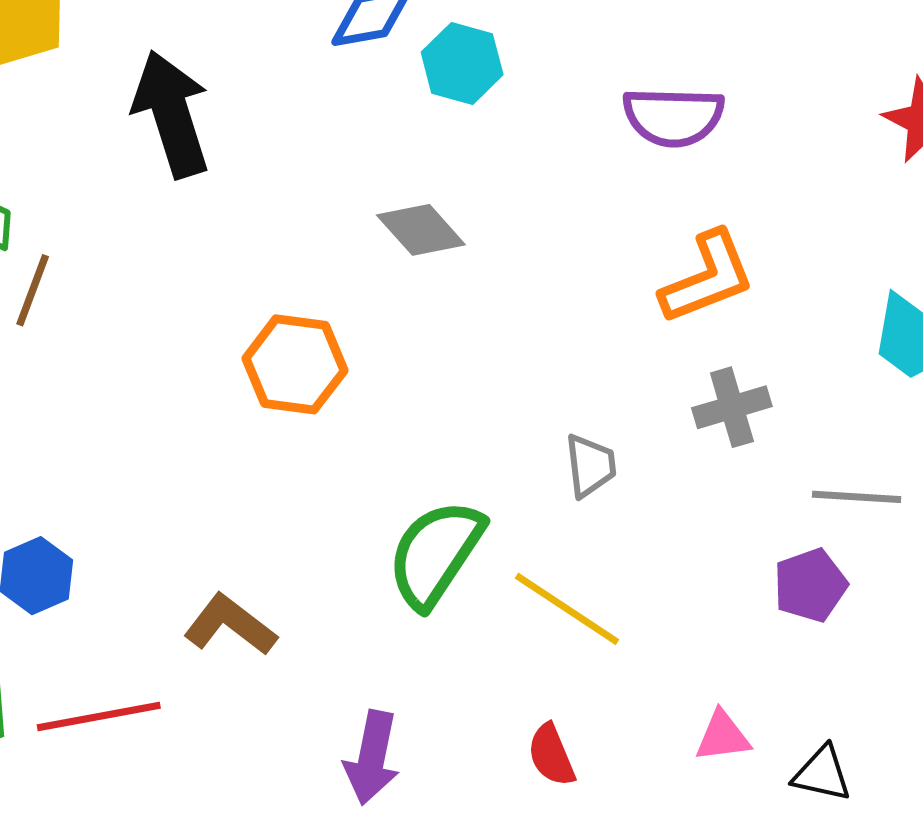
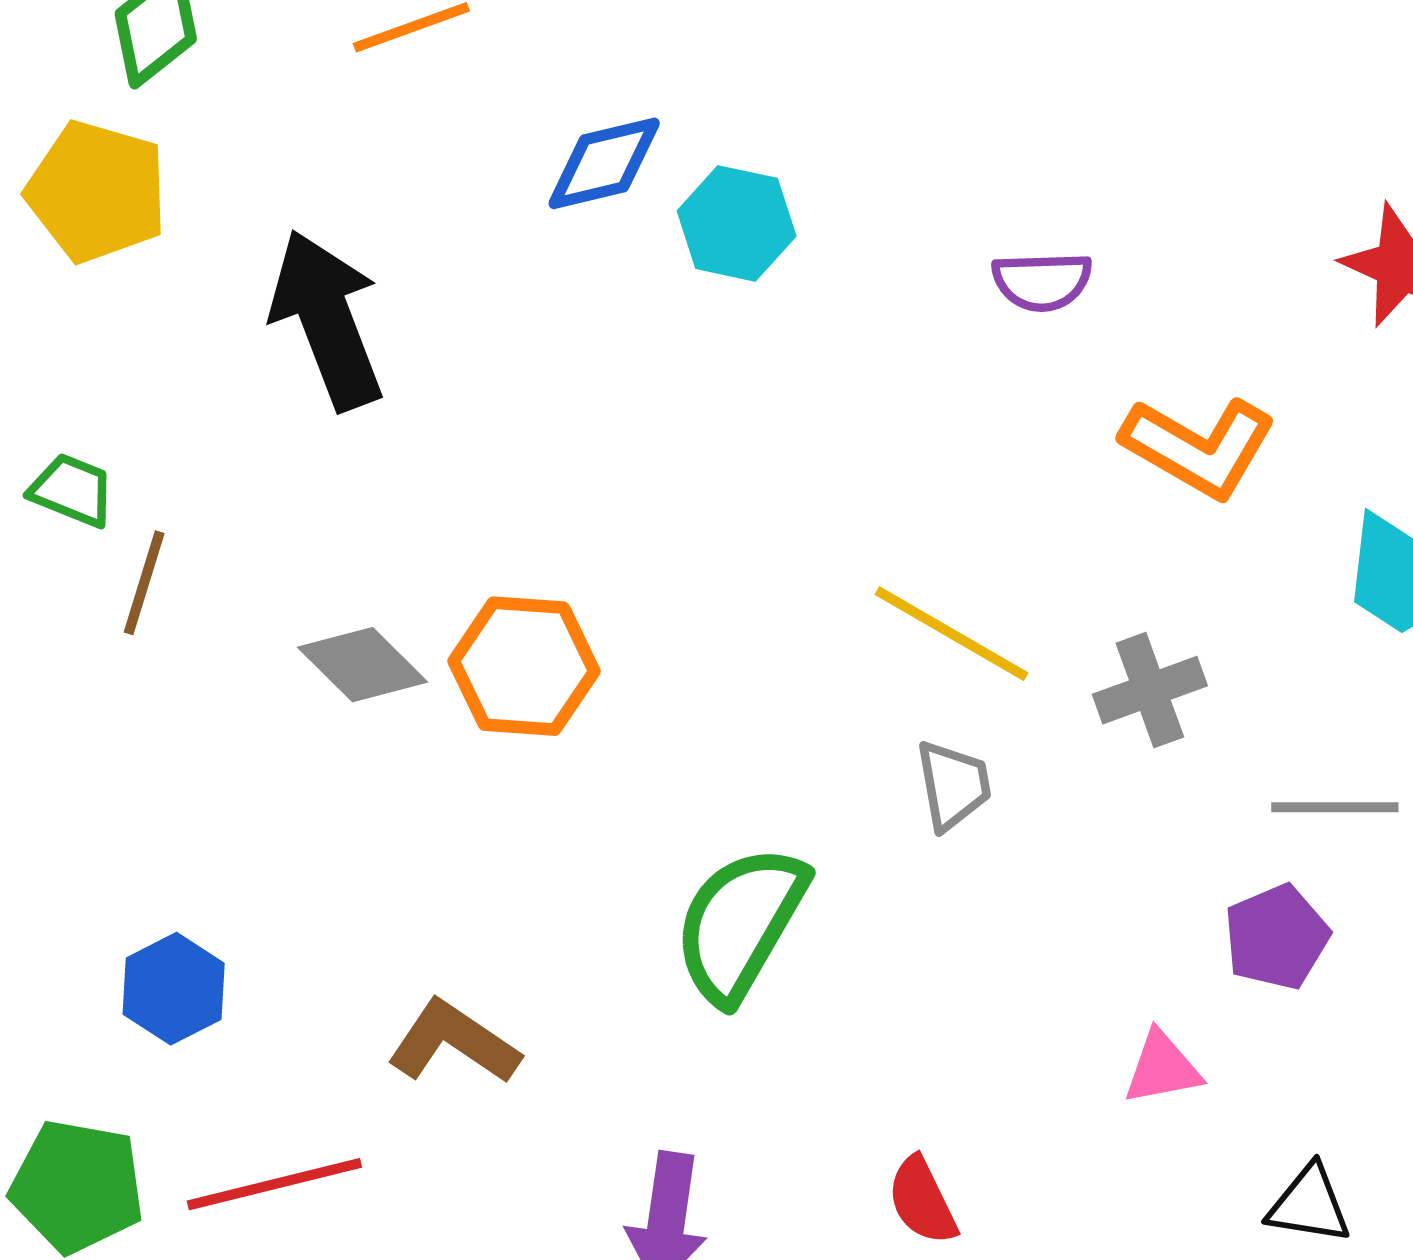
purple semicircle: (673, 117) -> (1042, 281), size x0.7
gray diamond: (421, 230) -> (363, 665), moved
orange L-shape: (707, 278) -> (1199, 447), moved, turned 55
yellow line: (567, 609) -> (951, 634), moved
pink triangle: (723, 736) -> (1162, 1068), moved

